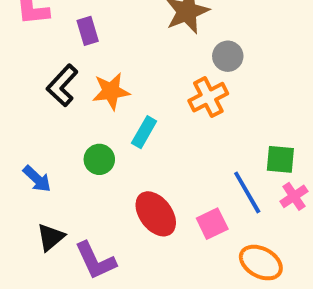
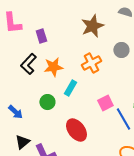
gray circle: (228, 56) -> (121, 50), moved
orange cross: (208, 97) -> (91, 63), moved
pink square: (212, 224) -> (105, 103), moved

